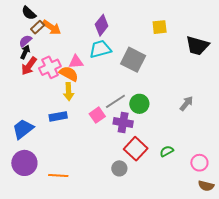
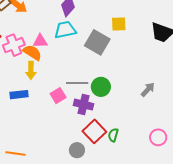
yellow square: (160, 27) -> (119, 24), moved
gray line: (115, 101) -> (77, 83), turned 30
green semicircle: (167, 151) -> (113, 135), moved, turned -48
pink circle: (199, 163) -> (158, 137), moved

